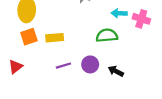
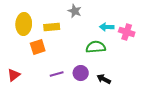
orange square: (29, 37) -> (38, 47), moved
yellow rectangle: (55, 38) -> (52, 27), moved

